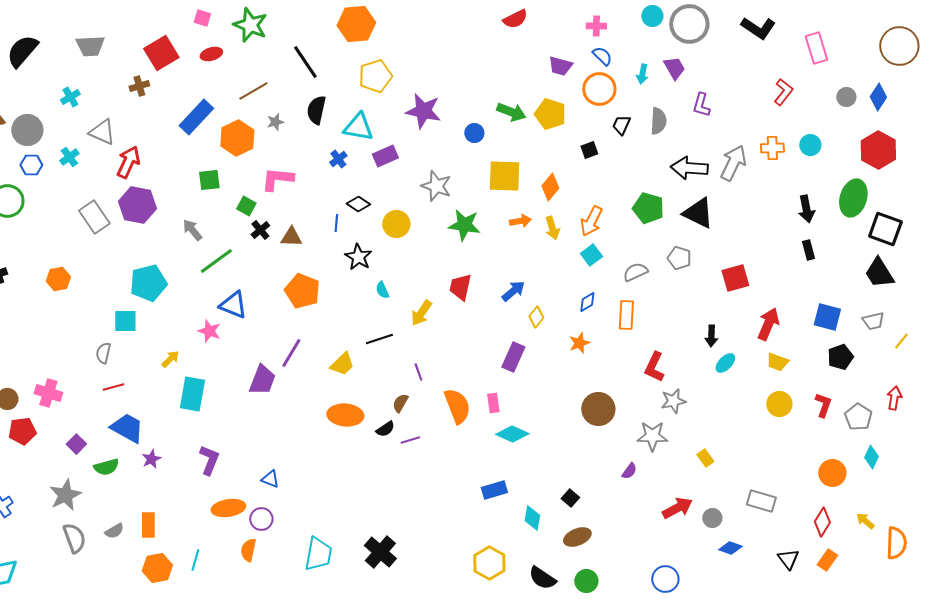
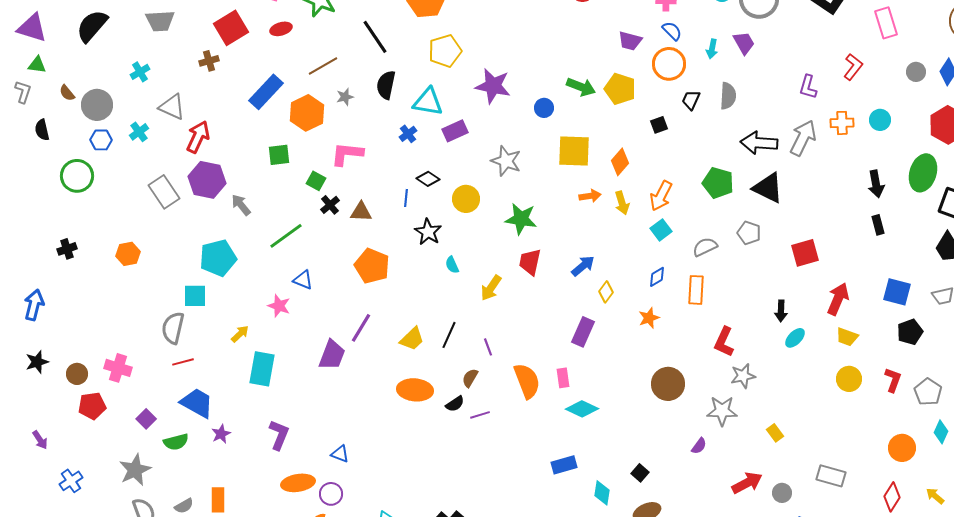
purple L-shape: (701, 105) -> (808, 87), moved
green star: (464, 225) -> (521, 219), moved
gray arrow: (192, 230) -> (241, 205), moved
blue triangle: (233, 305) -> (303, 280), size x0.7
black line: (379, 339) -> (449, 335), moved, turned -48
gray semicircle: (103, 353) -> (173, 328), size x1.5

